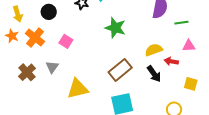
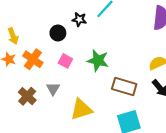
black circle: (49, 12) -> (58, 33), moved
green star: (115, 28) -> (98, 60), moved
brown rectangle: (120, 70) -> (124, 87), turned 60

